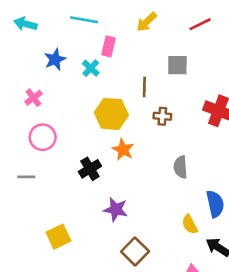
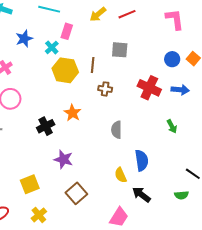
red line: (200, 24) -> (127, 14), moved
yellow hexagon: (111, 114) -> (65, 70), moved
yellow square: (58, 237) -> (30, 184), moved

